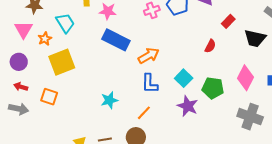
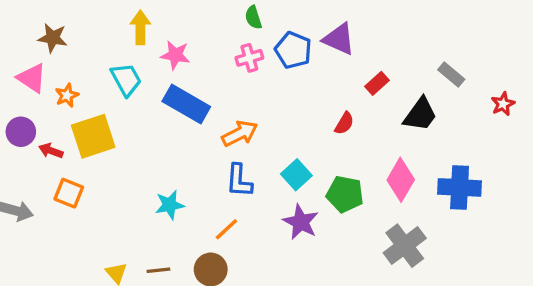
cyan trapezoid: (65, 23) -> (126, 79), moved
pink triangle: (23, 30) -> (32, 78), turned -30
black trapezoid: (255, 38) -> (420, 114), turned -70
red arrow: (21, 87) -> (51, 151), moved
gray cross: (250, 117) -> (405, 246), turned 30

